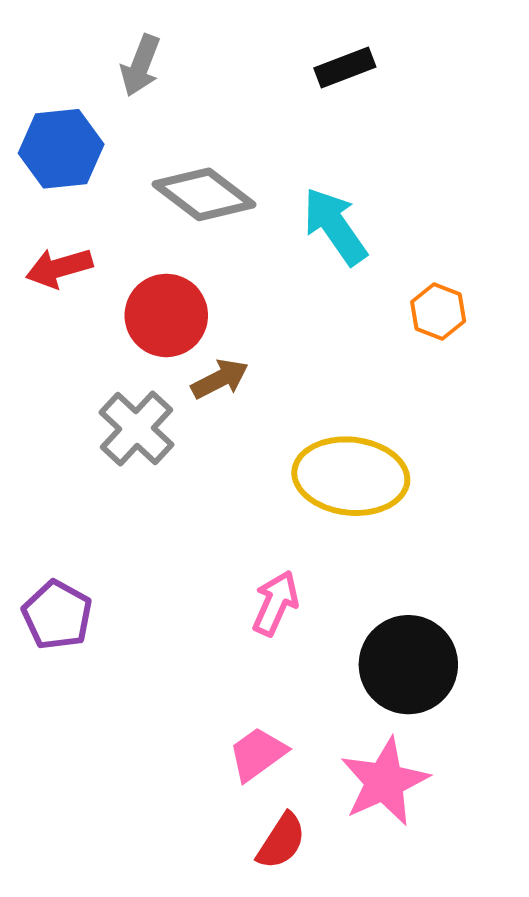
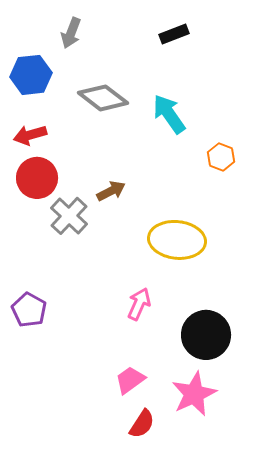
red circle: (166, 315) -> (37, 178), moved

